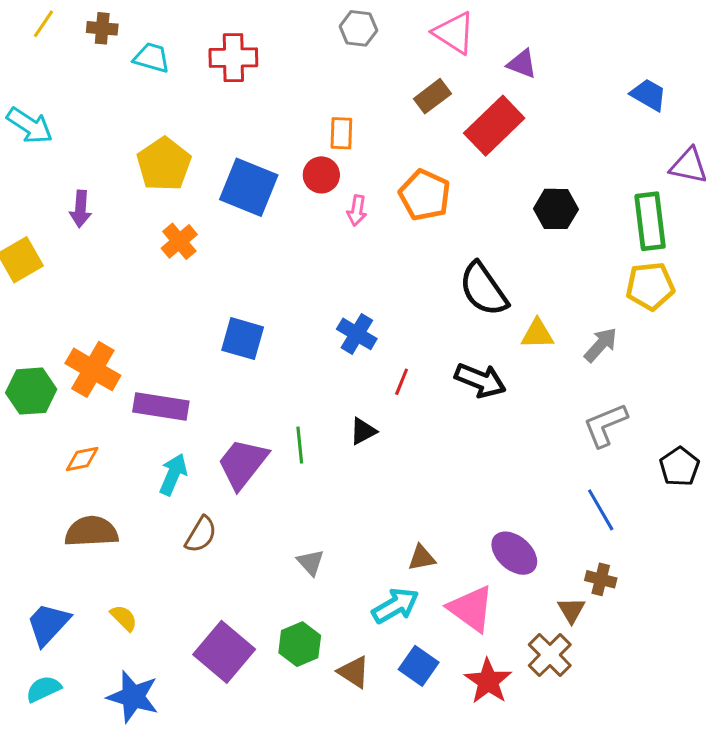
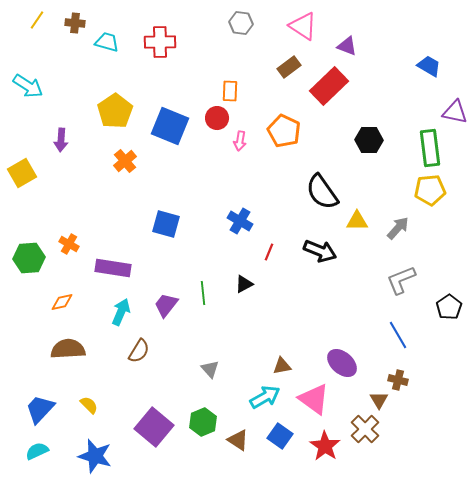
orange cross: (93, 369) -> (69, 244), size x0.6
purple trapezoid: (243, 464) -> (166, 305), size x0.7

